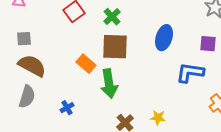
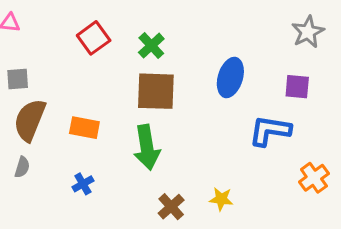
orange rectangle: (86, 64) -> (84, 128), moved, turned -30
brown semicircle: (32, 66) -> (30, 120), turned -96
gray semicircle: (27, 97) -> (22, 167), size x0.6

